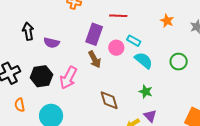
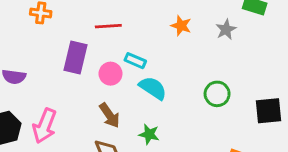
brown arrow: (95, 59) -> (109, 115), moved
green circle: (179, 62) -> (217, 94), moved
green star: (146, 92) -> (149, 134), moved

